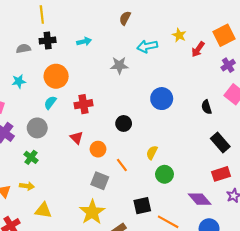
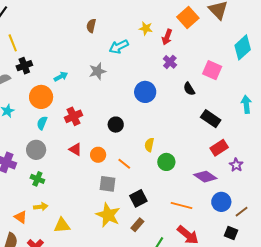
cyan arrow: (84, 42) -> (61, 77), moved
purple cross: (228, 65) -> (170, 62), moved
black square: (142, 206) -> (138, 198), moved

